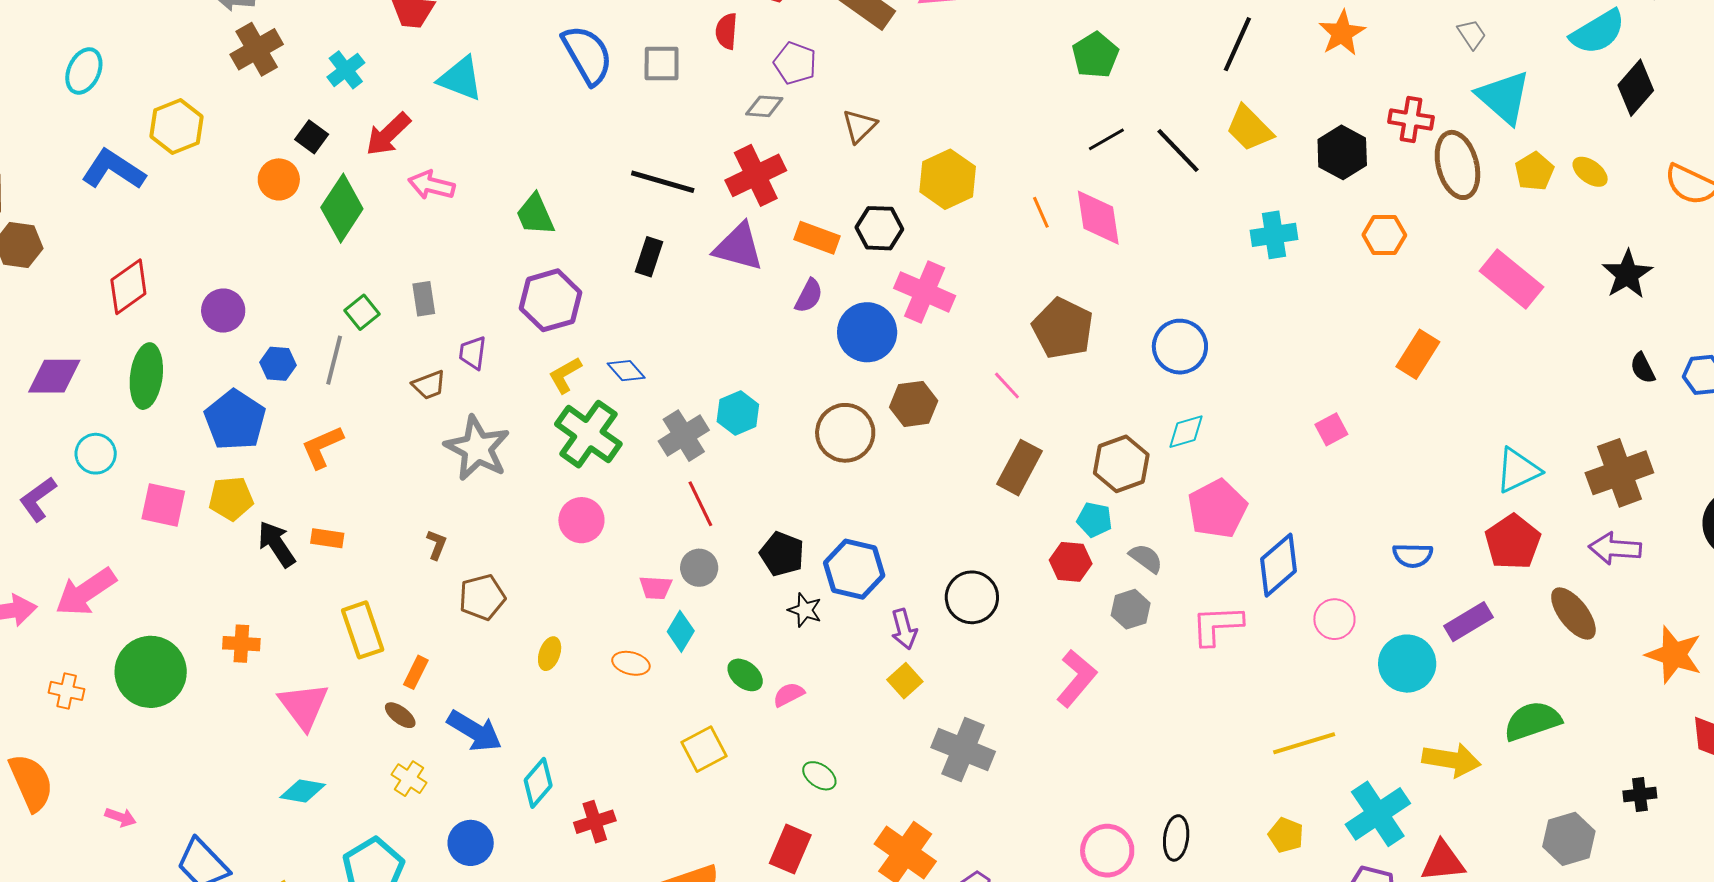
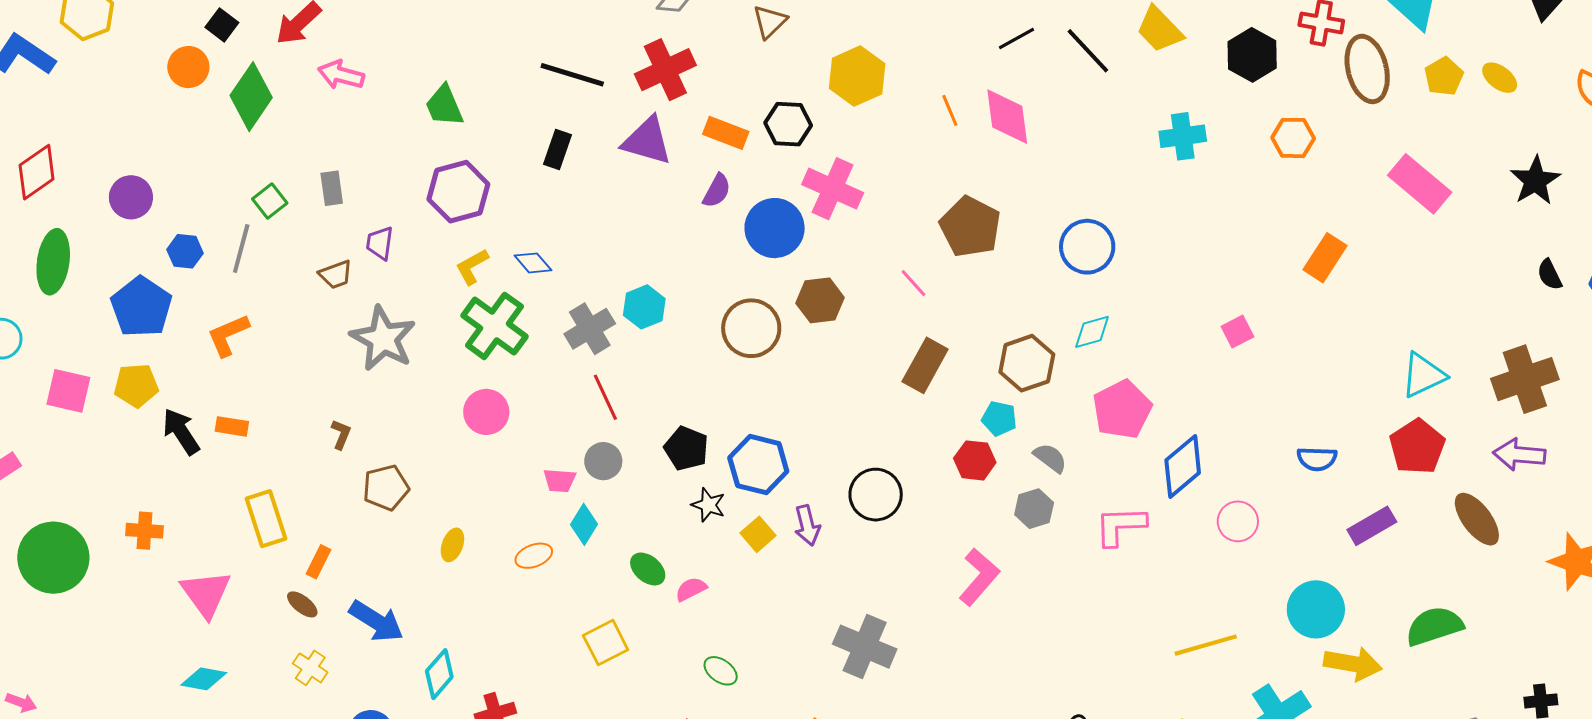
orange ellipse: (631, 663) -> (534, 556), turned -36
cyan circle: (1407, 664) -> (1316, 609), moved
yellow square: (905, 681) -> (758, 534), moved

